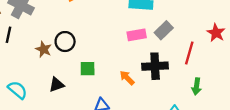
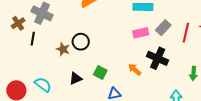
red line: (189, 53) -> (186, 33), moved
black cross: (155, 66) -> (158, 58), turned 30
green square: (88, 69) -> (100, 72), moved, turned 32

